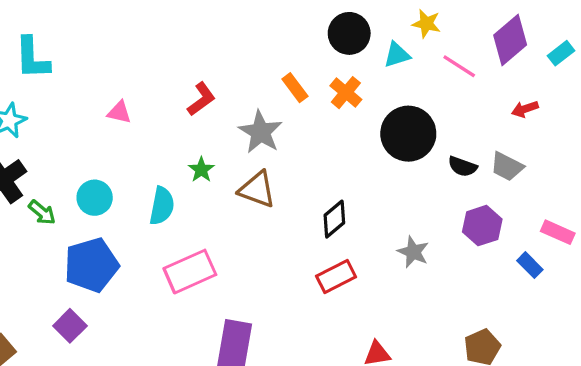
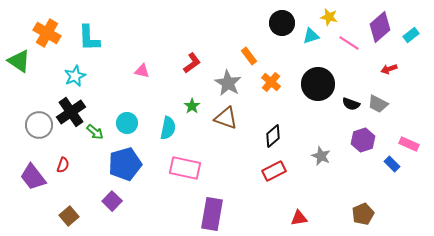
orange cross: (346, 93) -> (271, 82), moved
pink rectangle: (190, 272) -> (185, 168), turned 36

